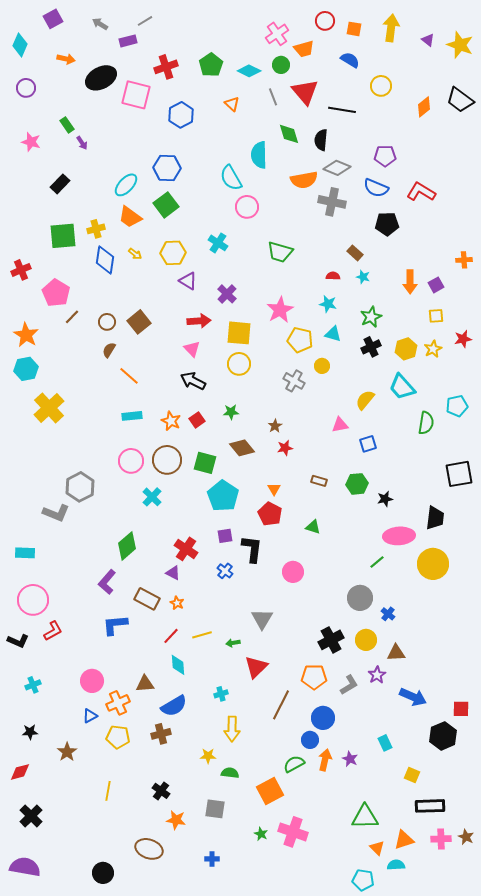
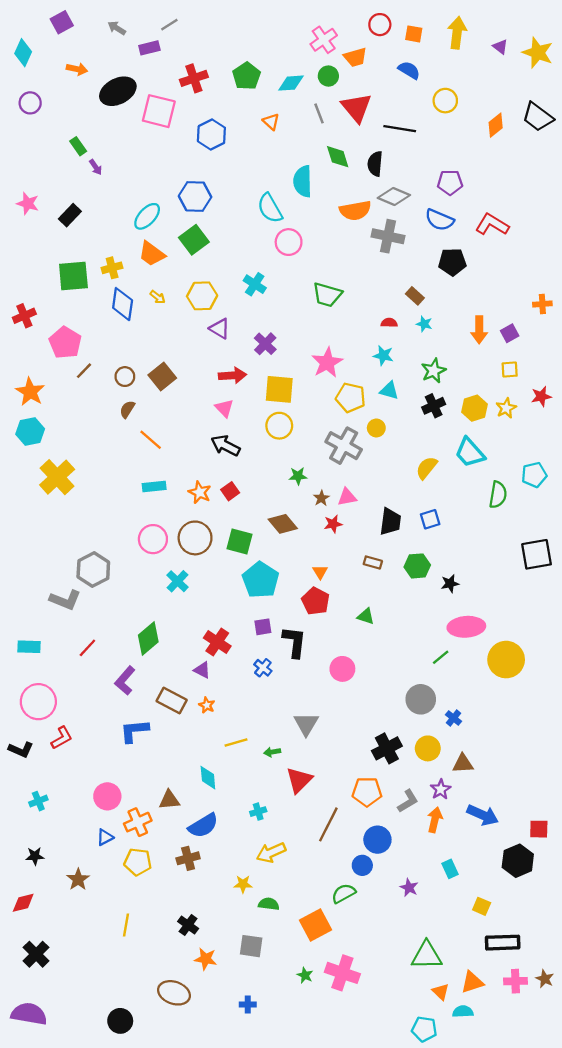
cyan diamond: (249, 71) -> (291, 83), turned -30
pink star: (31, 142) -> (28, 203), moved
gray cross: (294, 381) -> (344, 446), size x1.4
green star: (231, 412) -> (298, 476), moved
pink triangle: (340, 425) -> (347, 497), moved
black trapezoid: (435, 518) -> (390, 522), moved
red line: (171, 636) -> (87, 648), moved
yellow arrow: (232, 729) -> (271, 852), turned 65
orange arrow: (325, 760) -> (435, 820), moved

